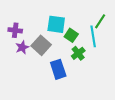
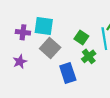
cyan square: (56, 24) -> (44, 26), moved
purple star: (22, 47) -> (20, 62), moved

